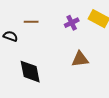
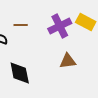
purple cross: (72, 23) -> (60, 26), size x1.6

